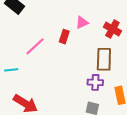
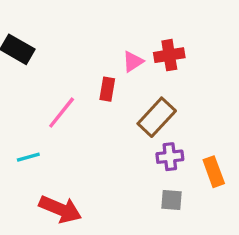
red cross: (112, 29) -> (169, 55), moved, turned -30
brown rectangle: (104, 59) -> (157, 117), moved, turned 50

